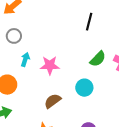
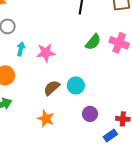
cyan circle: (84, 88) -> (76, 86), moved

